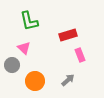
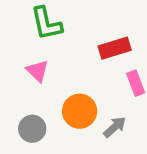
gray circle: (12, 65) -> (32, 129), moved
orange circle: (35, 81) -> (80, 111), moved

